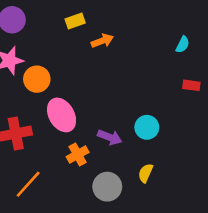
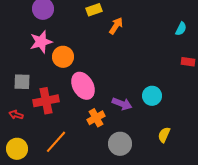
orange arrow: (102, 41) -> (116, 26), turned -36
yellow semicircle: (146, 173) -> (164, 135), moved

